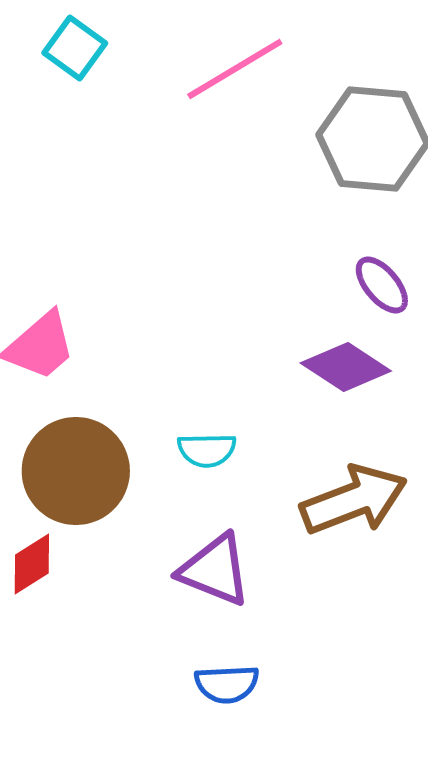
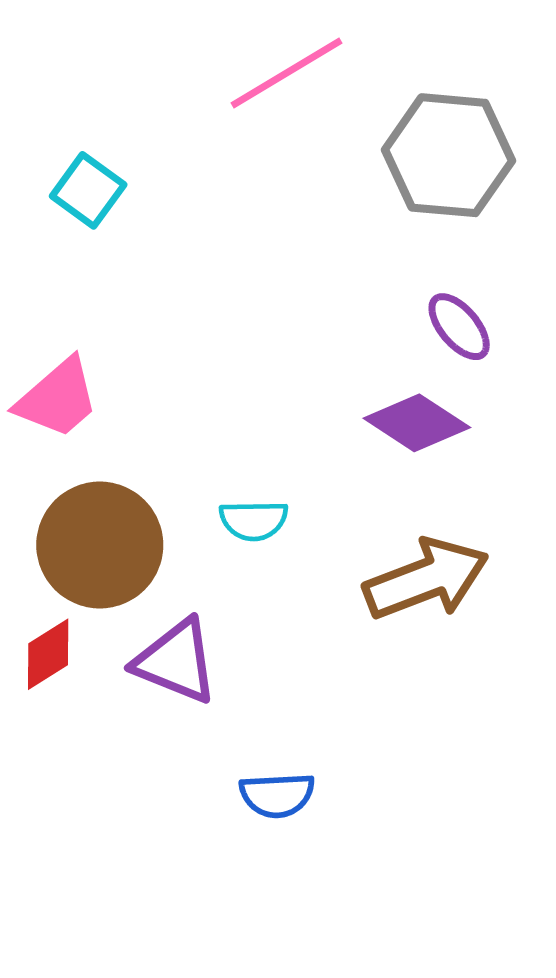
cyan square: (75, 48) -> (88, 190), moved
purple triangle: (215, 570) -> (176, 661), moved

